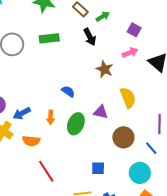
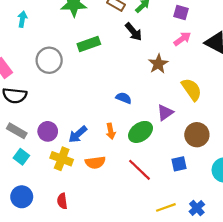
brown star: (105, 69) -> (158, 64), turned 30
purple triangle: (101, 112) -> (165, 112), turned -35
green ellipse: (76, 124) -> (141, 132), turned 45
blue square: (98, 168) -> (179, 164), moved
red line: (46, 171) -> (139, 170), moved

